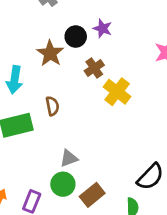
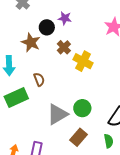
gray triangle: (69, 158) -> (57, 114), size x1.6
green circle: (63, 184) -> (82, 108), moved

